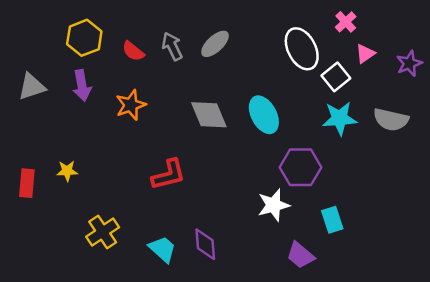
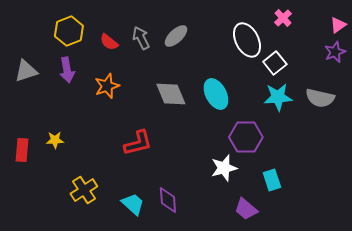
pink triangle: (365, 54) -> (338, 25), moved

